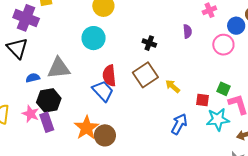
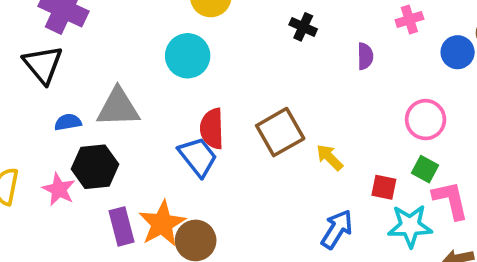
black cross: (149, 43) -> (303, 27), moved
pink circle: (223, 45) -> (426, 120), moved
purple rectangle: (47, 122) -> (121, 226), moved

